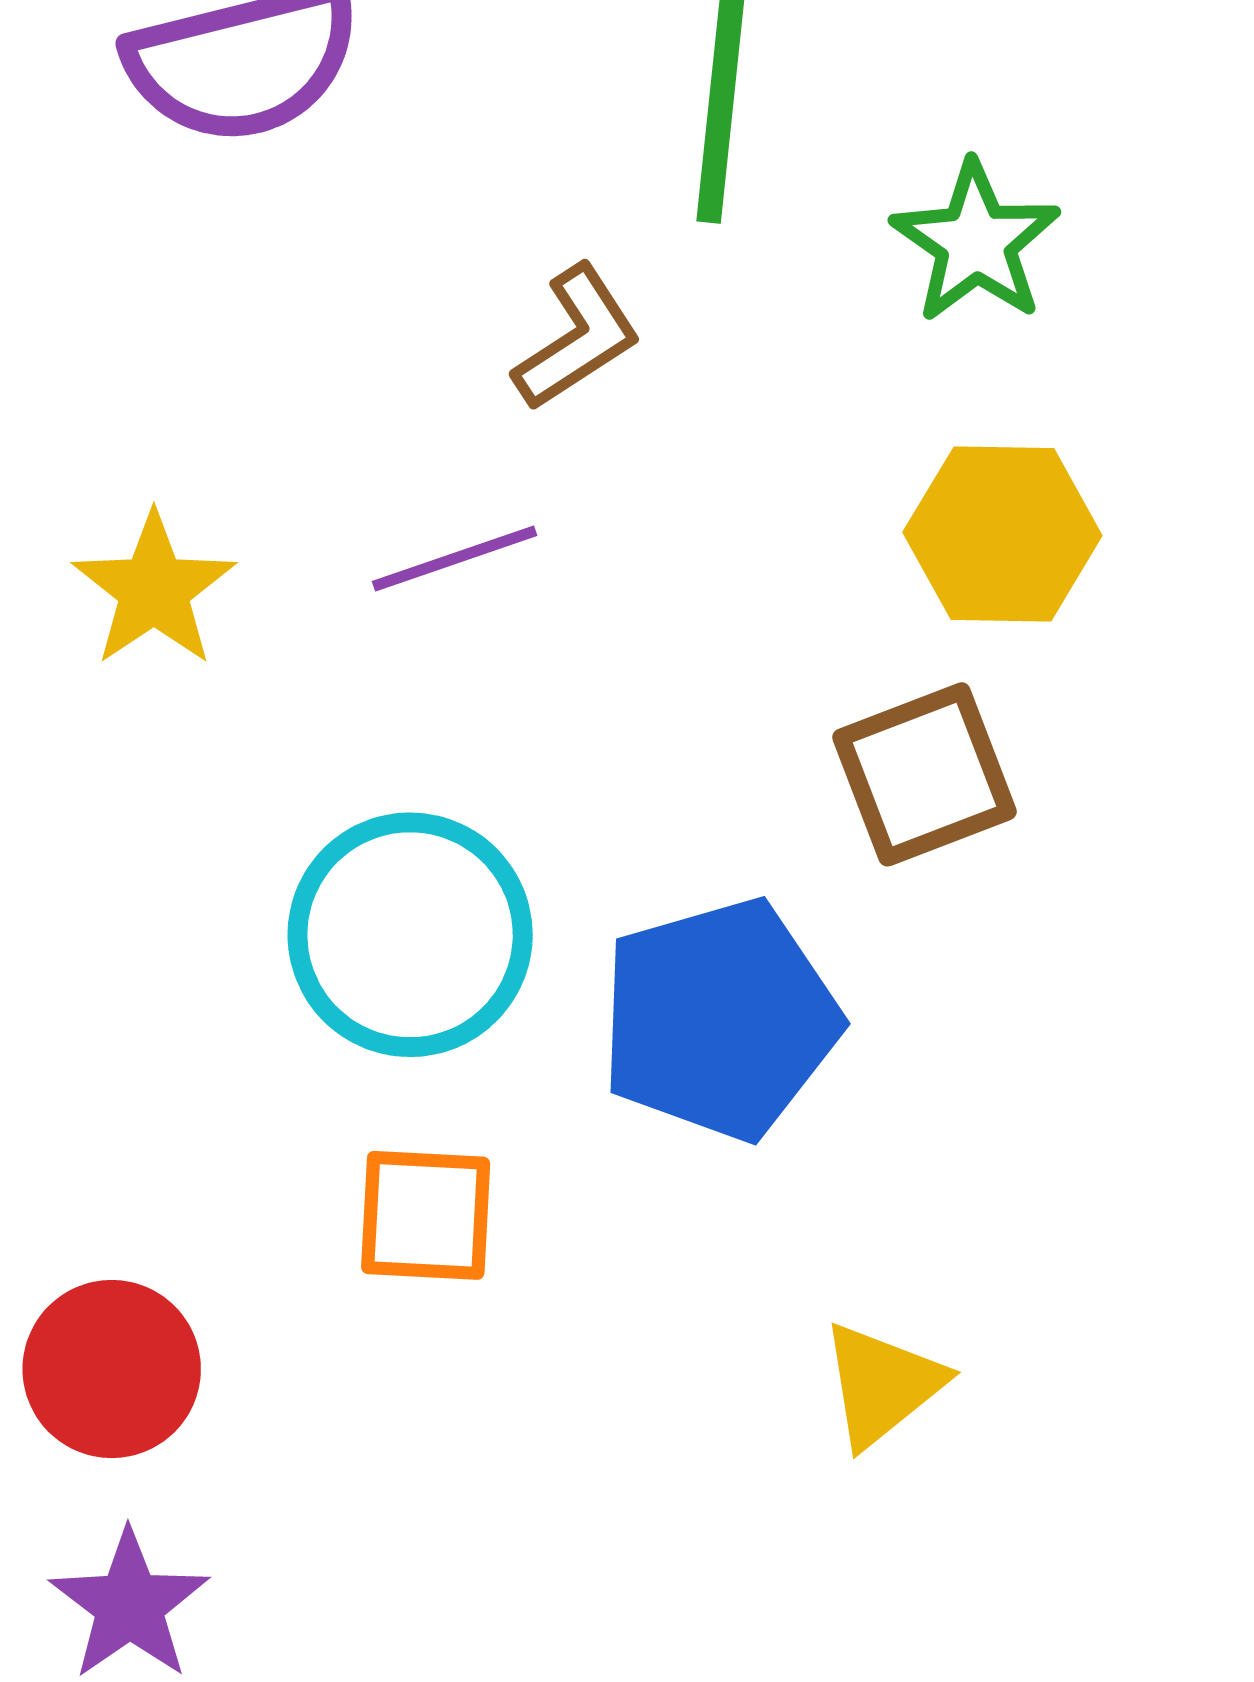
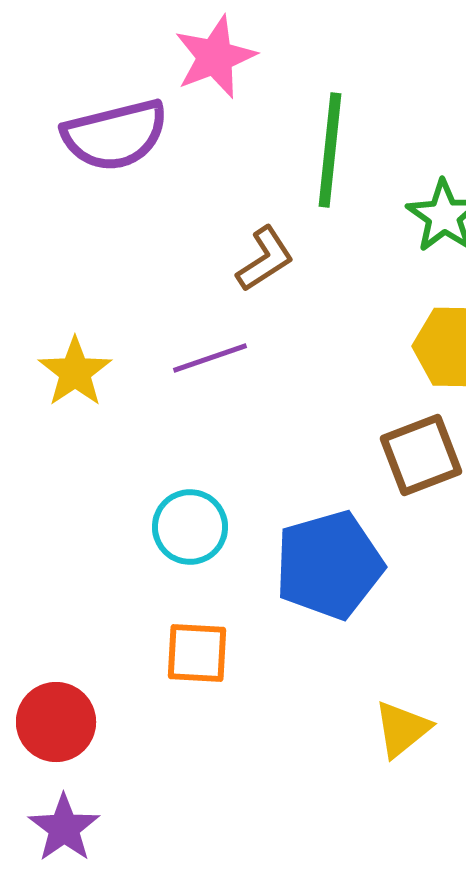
cyan circle: (410, 935) -> (190, 527), size x0.7

